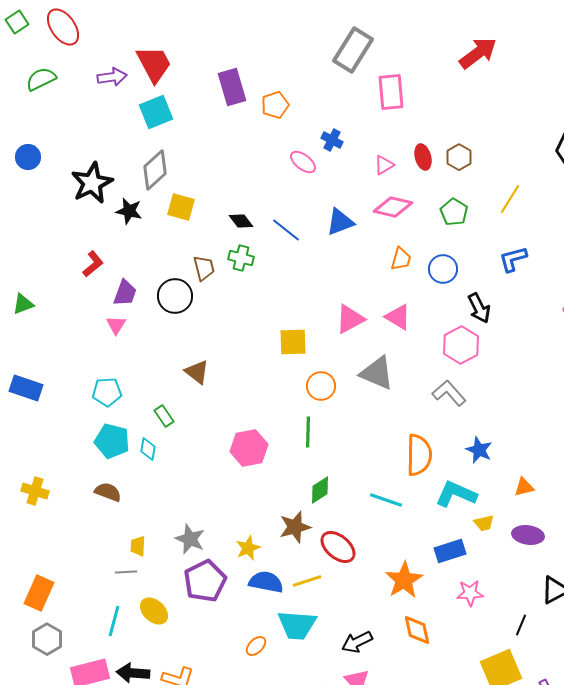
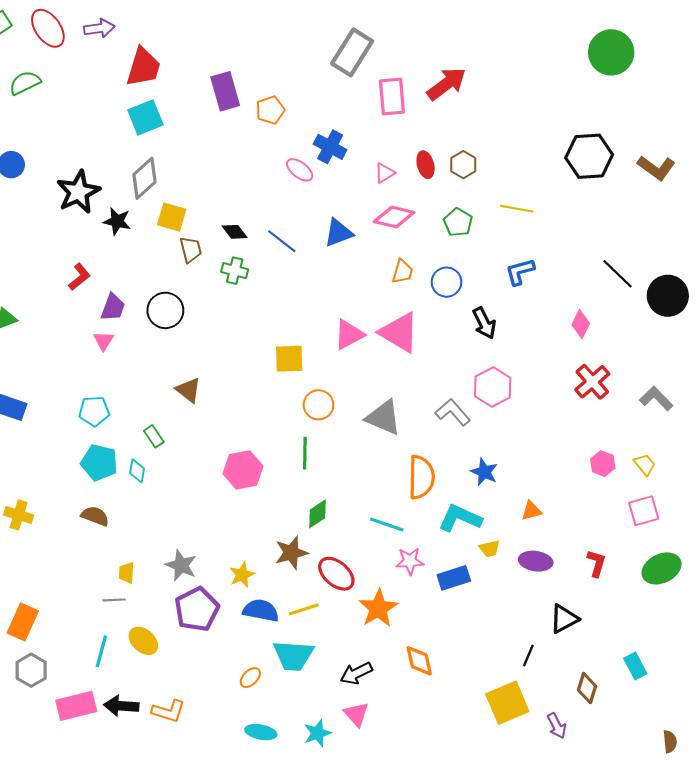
red arrow: (478, 53) -> (446, 84), moved
red trapezoid: (154, 64) -> (143, 67), turned 45
purple arrow: (112, 77) -> (99, 28), moved
blue cross: (332, 140) -> (330, 147), size x1.4
yellow line: (510, 199) -> (517, 209), turned 68
brown trapezoid: (204, 268) -> (191, 250), moved
pink triangle: (398, 317) -> (399, 332), size x1.5
pink hexagon: (461, 345) -> (493, 387), moved
gray triangle: (377, 373) -> (384, 417), moved
orange star: (404, 580) -> (378, 608), moved
pink star: (470, 593) -> (410, 561), moved

